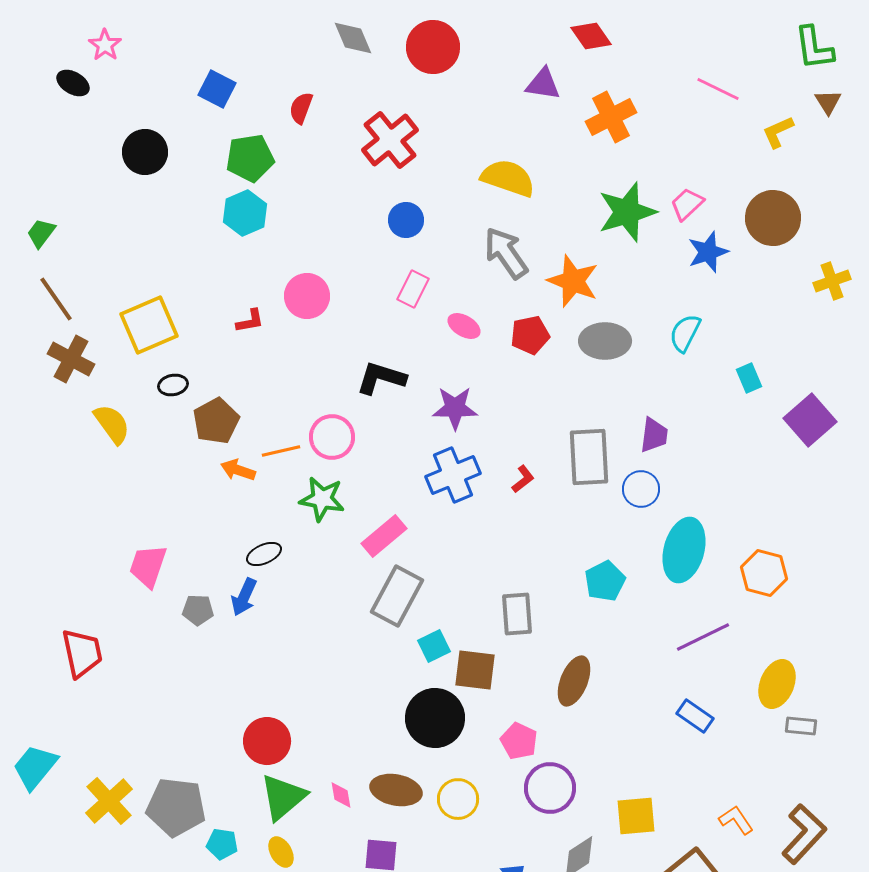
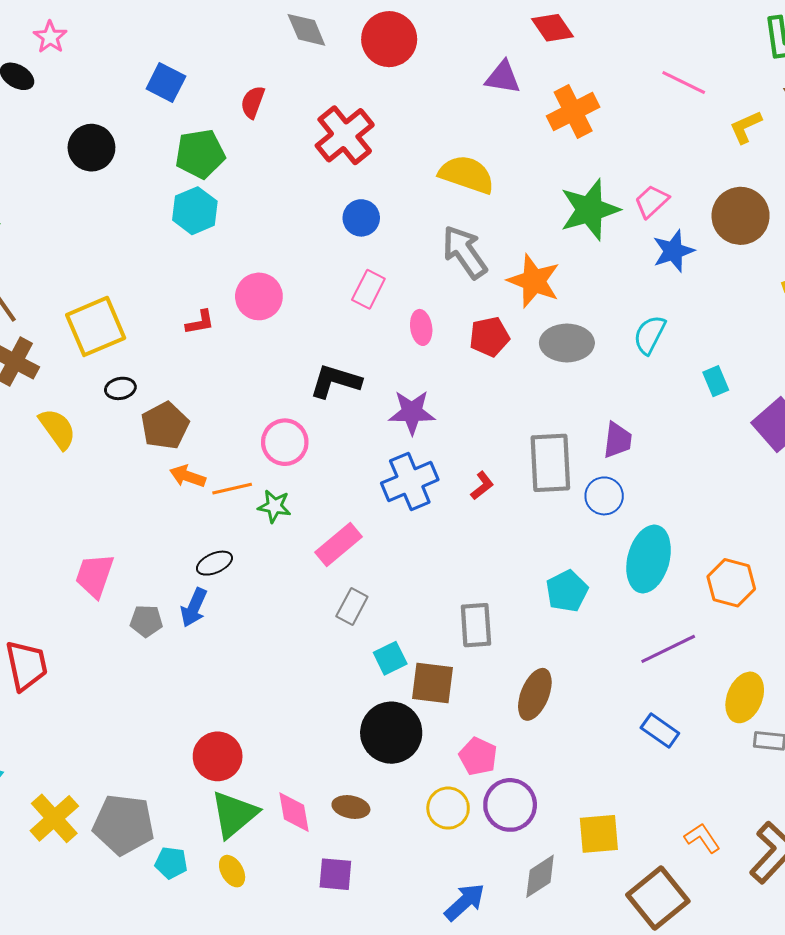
pink ellipse: (464, 326) -> (421, 327), turned 52
orange line: (281, 451) -> (232, 489), moved
green star: (322, 499) -> (274, 506), size x0.7
gray rectangle: (397, 596) -> (352, 607), size x0.6
brown ellipse: (396, 790) -> (351, 807), size x0.7
pink diamond: (341, 795) -> (294, 812), size x1.5
yellow circle: (458, 799) -> (448, 808), moved

